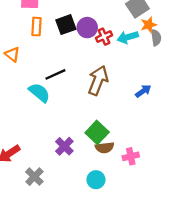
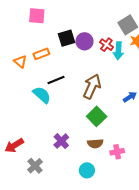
orange rectangle: (36, 27) -> (41, 54), moved, turned 63
red cross: (104, 37) -> (106, 45), moved, turned -32
cyan arrow: (128, 37) -> (118, 51), turned -72
green square: (97, 132) -> (97, 116), moved

